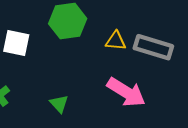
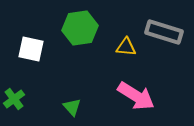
gray rectangle: (153, 47) -> (164, 32), moved

